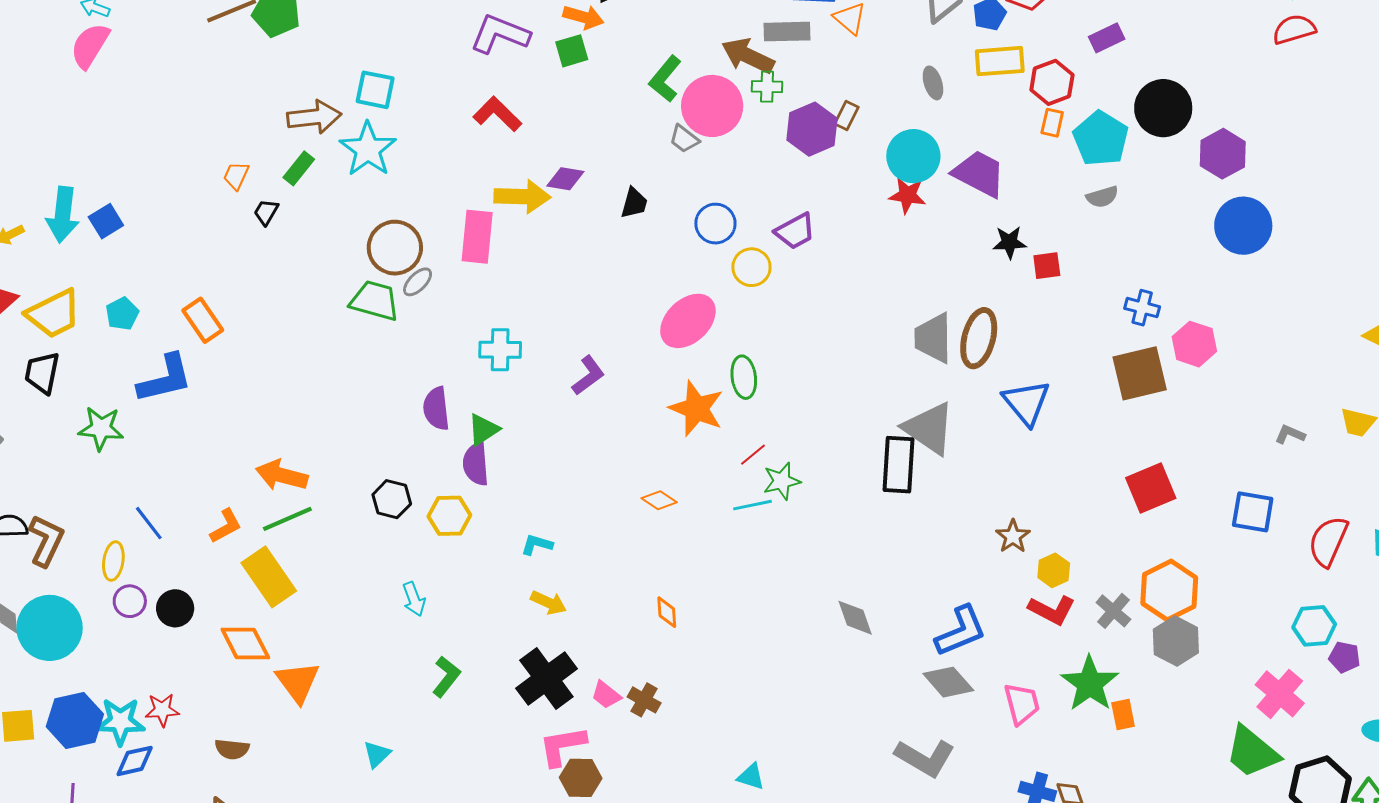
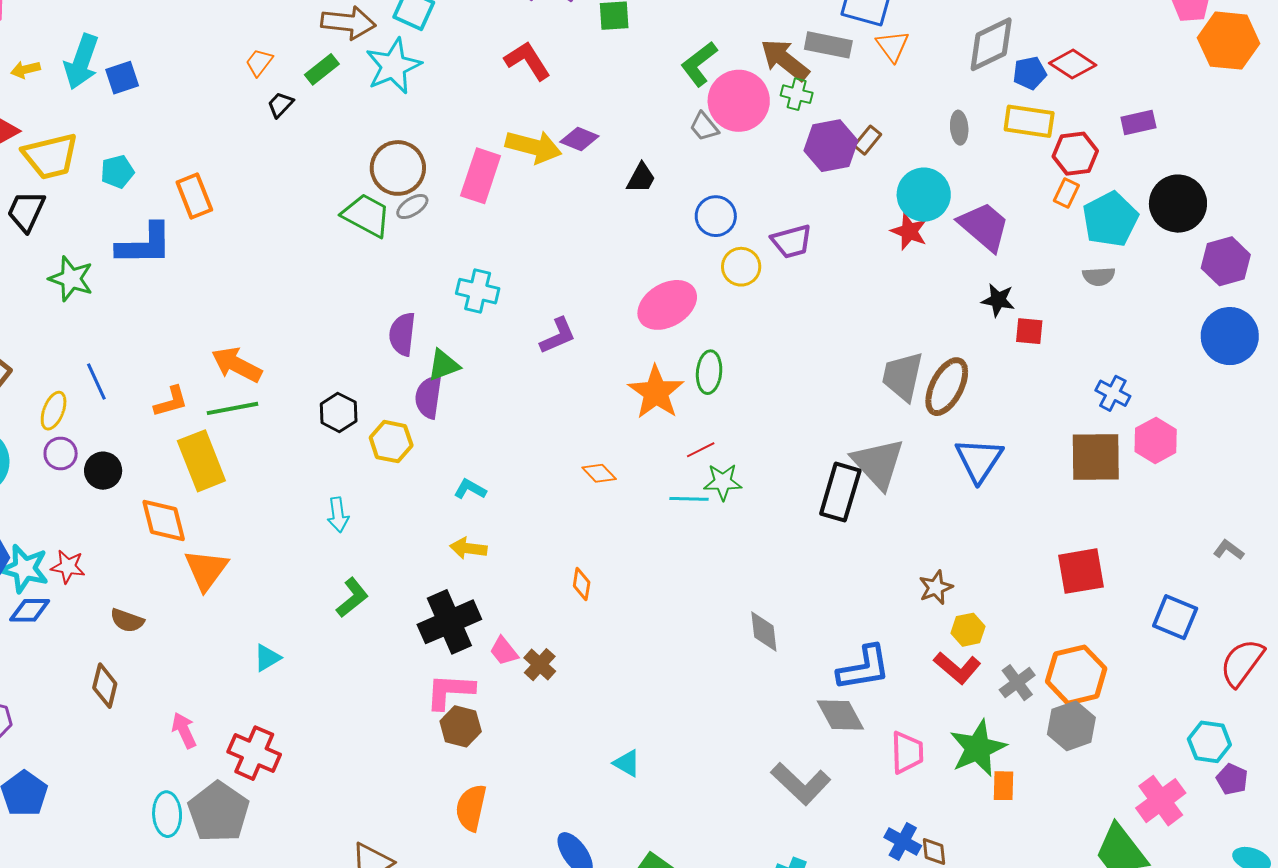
yellow arrow: (549, 603) -> (468, 548), turned 150

